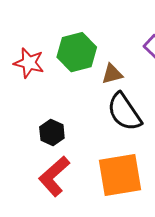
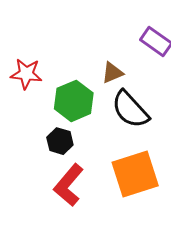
green hexagon: (77, 52) -> (74, 101), moved

